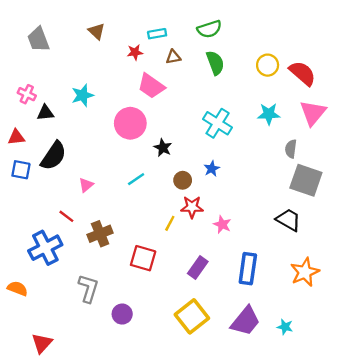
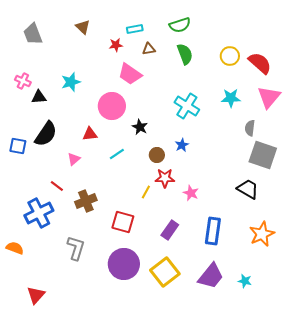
red triangle: (16, 137) -> (90, 134), moved
purple circle: (122, 314) -> (124, 264), moved, size x1.8

